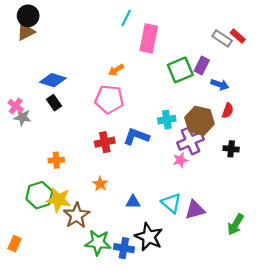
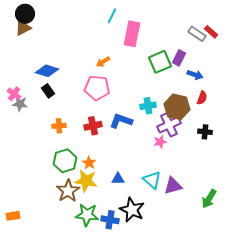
orange cross: (56, 160) -> (59, 126), moved
green hexagon: (39, 195) -> (65, 161), moved
yellow star: (59, 200) -> (86, 181), moved
orange rectangle: (15, 244) -> (13, 216), turned 56

